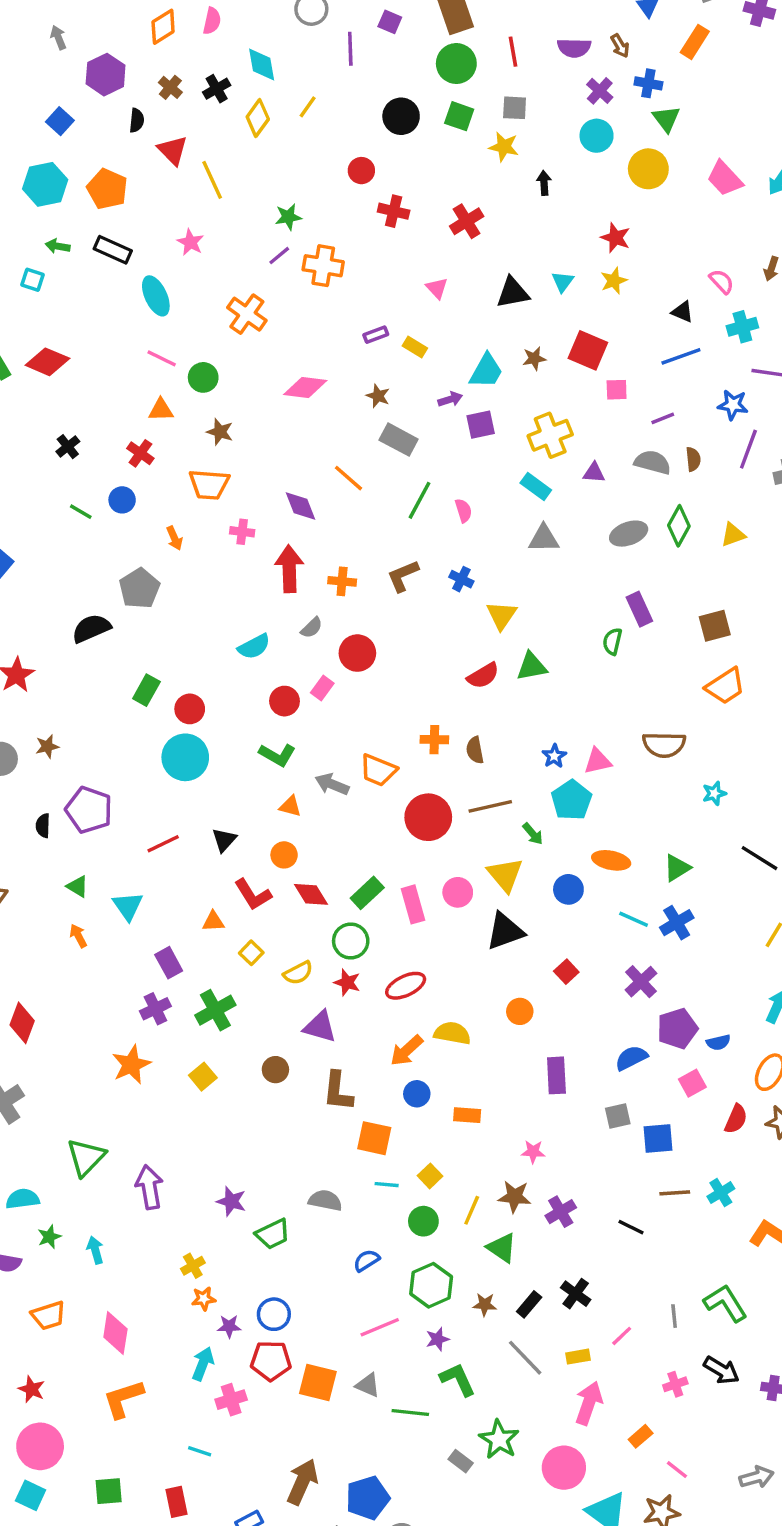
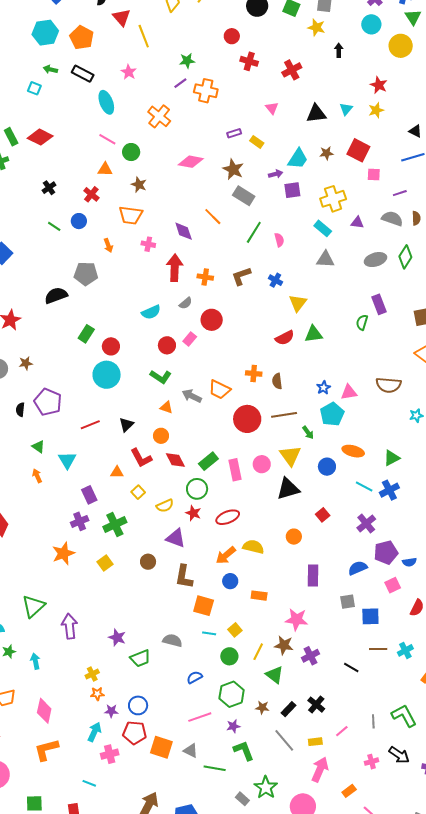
brown star: (378, 396) -> (233, 169), size x1.5
gray pentagon: (139, 588) -> (86, 274), turned 30
pink star: (533, 1152) -> (296, 620), size x1.6

